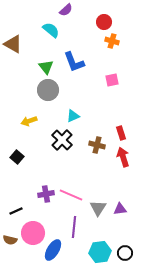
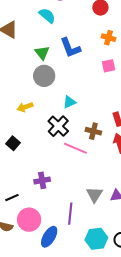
orange cross: (112, 41) -> (109, 38), moved
pink line: (71, 195) -> (75, 148), moved

